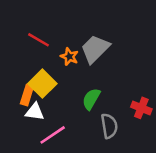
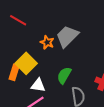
red line: (39, 40) -> (18, 20), moved
white triangle: (35, 112) -> (38, 85), moved

